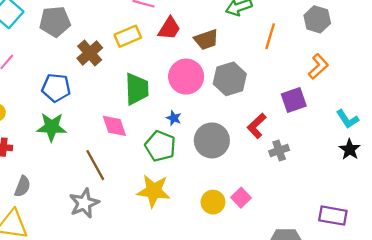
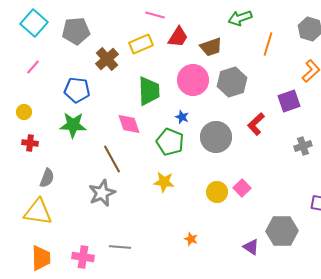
gray cross: (279, 151) -> (303, 146), moved
yellow star: (154, 191) -> (164, 182), size x0.7

